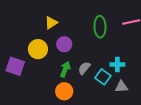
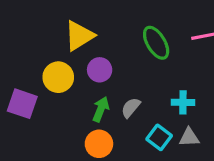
yellow triangle: (51, 23) -> (79, 36), size x1.5
green ellipse: (100, 27) -> (156, 43), turned -30
cyan square: (103, 77) -> (159, 137), moved

